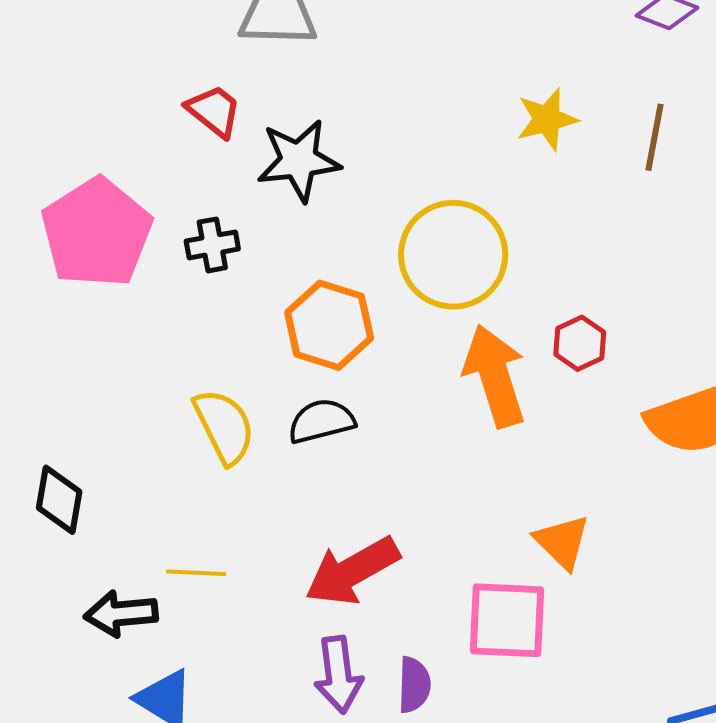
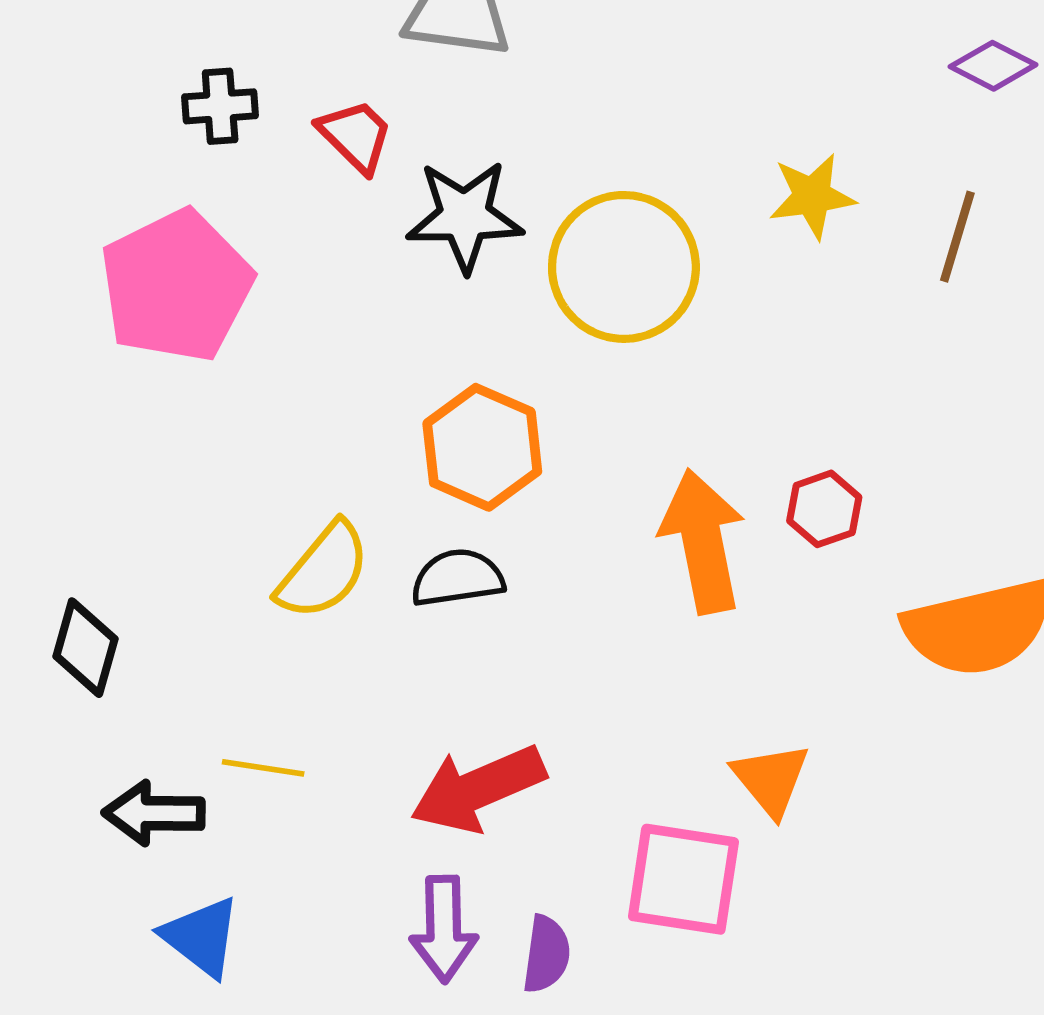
black cross: (212, 245) -> (220, 106), moved
yellow circle: (453, 255) -> (624, 267), moved
yellow semicircle: (224, 426) -> (323, 571), turned 60

